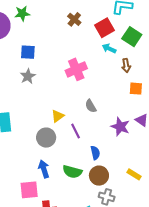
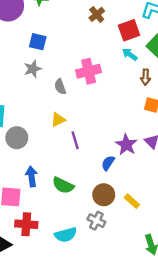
gray semicircle: (91, 106) -> (60, 87), moved
gray circle: (46, 138) -> (17, 138), moved
blue semicircle: (95, 153) -> (108, 163), moved, turned -144
brown circle: (99, 176) -> (104, 195), moved

